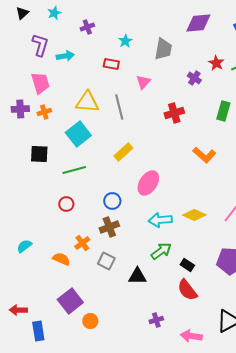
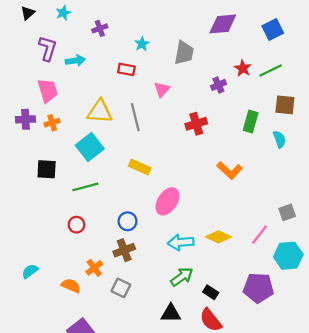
purple cross: (194, 78) -> (218, 85), turned 32
yellow rectangle: (123, 152) -> (140, 167), turned 66
black triangle: (137, 276) -> (171, 313), moved

